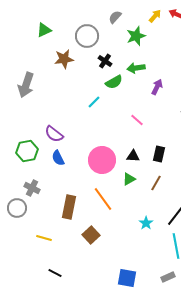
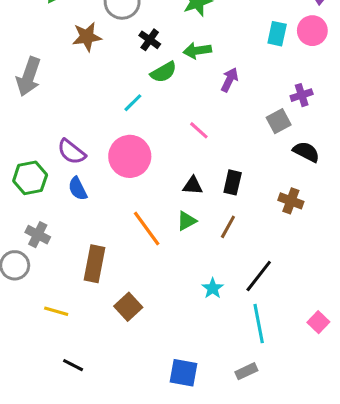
pink circle: (102, 160) -> (130, 156), moved
orange line: (103, 199) -> (147, 228), moved

